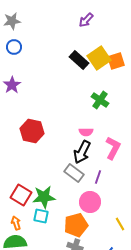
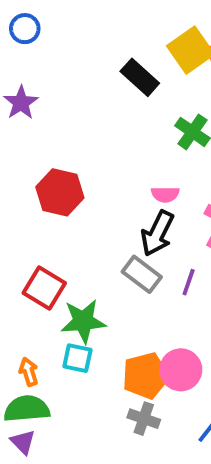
black rectangle: (79, 60) -> (140, 77), moved
red square: (21, 195) -> (44, 288), moved
pink circle: (90, 202) -> (181, 370), moved

